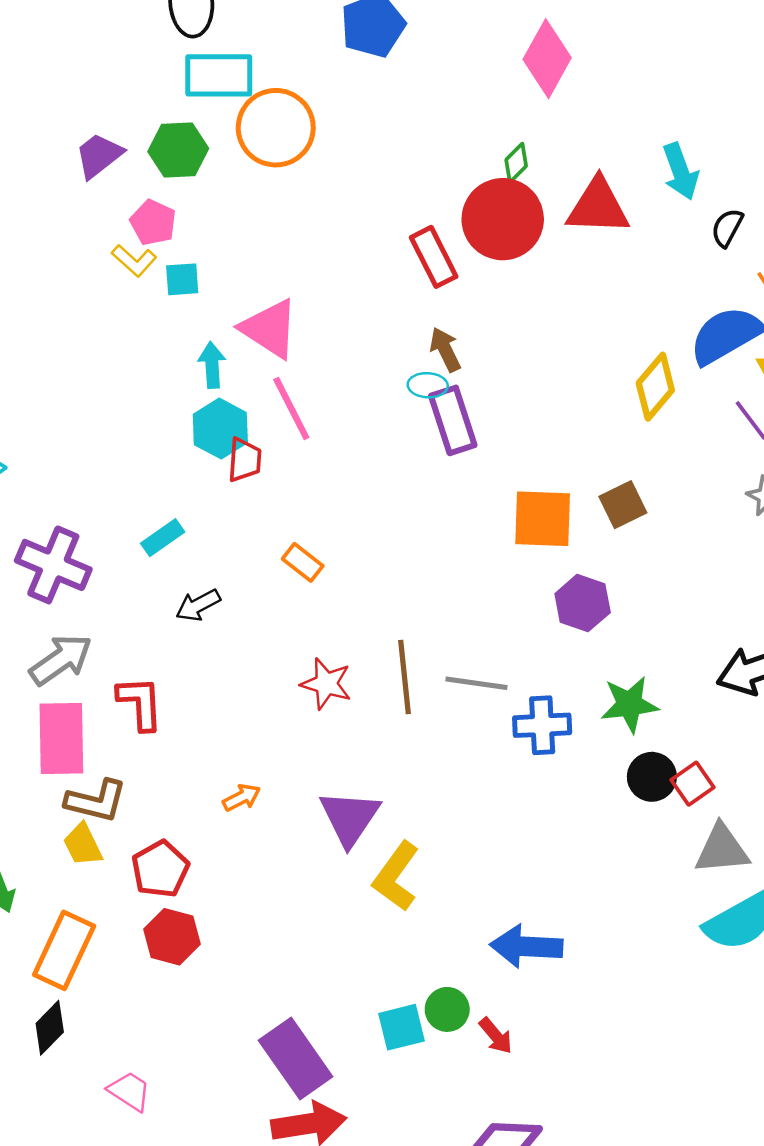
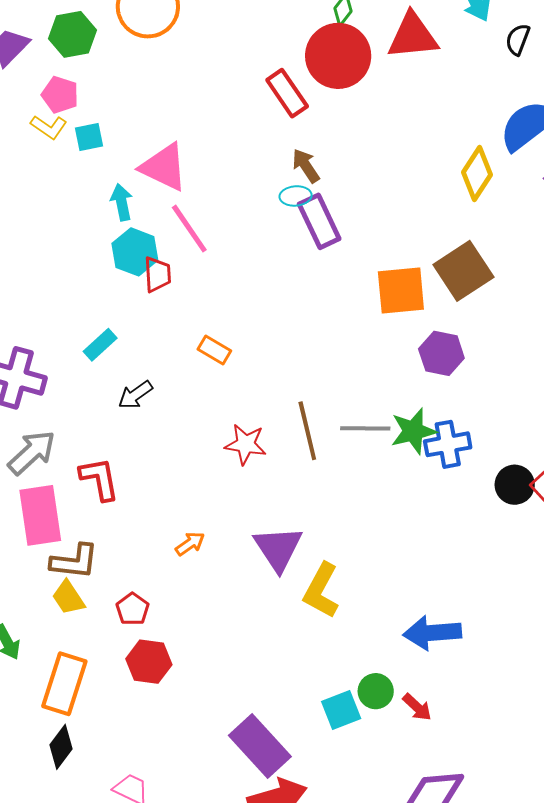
brown square: (623, 505) -> (463, 271), size x1.5
green star: (629, 704) -> (413, 431), moved
blue cross: (542, 725) -> (448, 444), moved
red pentagon: (160, 869) -> (133, 609), size x0.7

